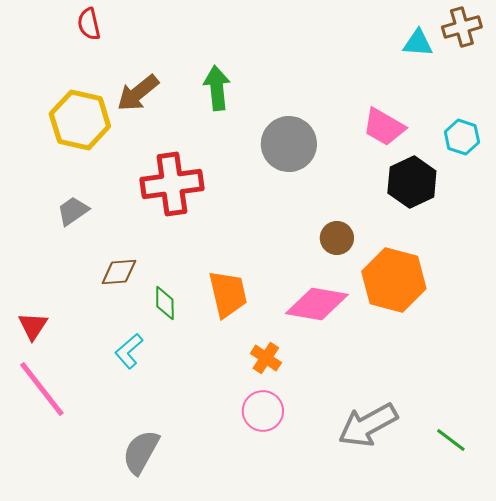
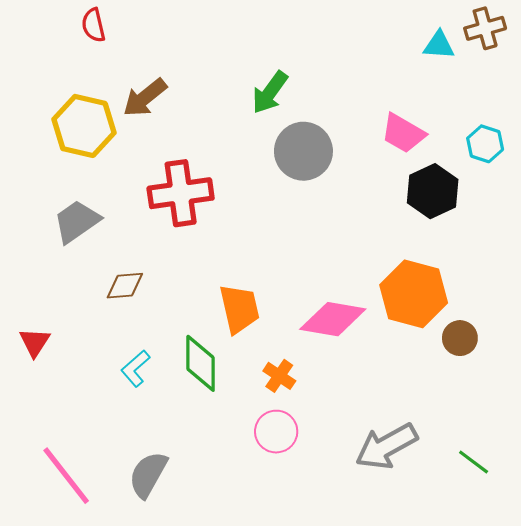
green arrow: (217, 88) -> (270, 92), moved, turned -138
gray trapezoid: (73, 211) -> (77, 222), size x1.4
brown circle: (337, 238) -> (460, 338), moved
green diamond: (165, 303) -> (201, 363), moved, size x1.6
pink line: (42, 389) -> (66, 476), moved

